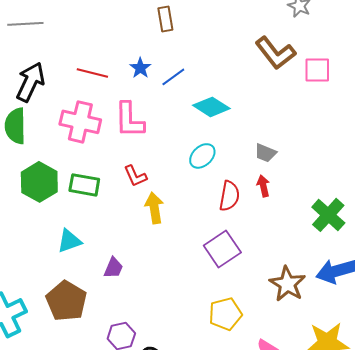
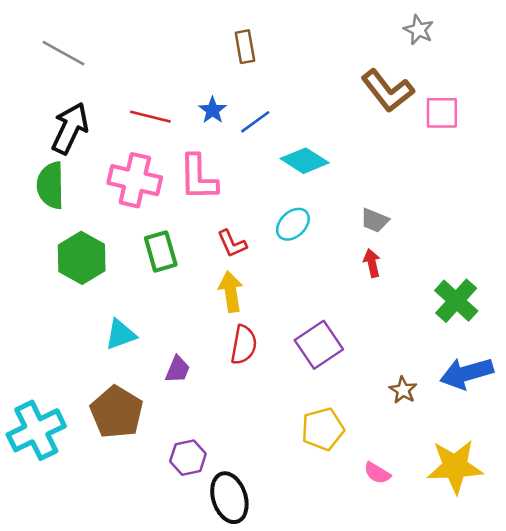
gray line: (25, 24) -> (64, 53), turned 32
red L-shape: (135, 176) -> (232, 244), moved
green rectangle: (84, 185) -> (161, 251), moved, turned 64
red semicircle: (229, 196) -> (244, 345), moved
brown star: (287, 284) -> (403, 390), size x0.6

